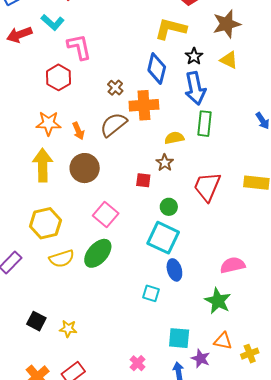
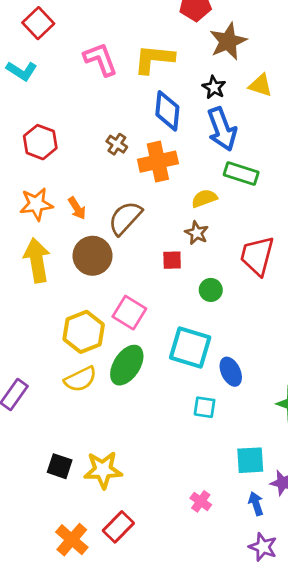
brown star: (227, 24) -> (228, 41), moved
yellow L-shape: (171, 29) -> (154, 59), moved
pink L-shape: (79, 47) -> (100, 59), moved
green rectangle: (205, 124) -> (241, 174), turned -70
brown semicircle: (114, 125) -> (125, 218), moved
yellow hexagon: (45, 223) -> (84, 332), moved
cyan square: (163, 238) -> (190, 348), moved
yellow star: (68, 329) -> (103, 470), size x1.6

